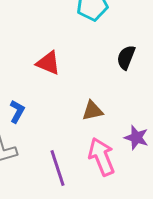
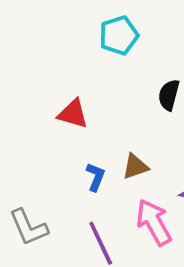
blue L-shape: (17, 111) -> (96, 177), moved

